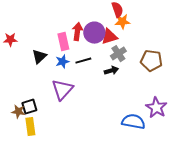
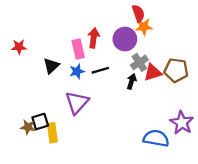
purple circle: (94, 33) -> (125, 39), moved
red triangle: (109, 37) -> (153, 72), moved
black arrow: (111, 71) -> (132, 81), turned -56
yellow rectangle: (30, 127) -> (52, 133), moved

